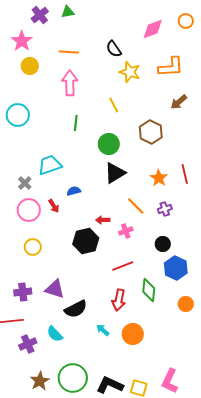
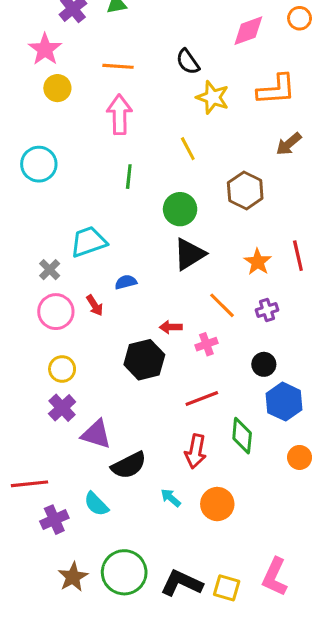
purple cross: (23, 292) -> (62, 408), moved, turned -36

